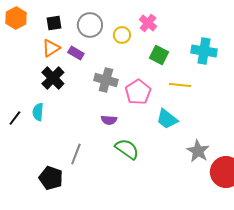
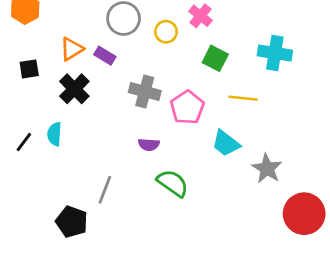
black square: (54, 23) -> (29, 69), moved
gray star: (198, 151) -> (267, 169), moved

